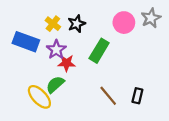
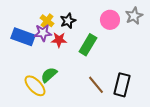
purple star: (56, 50) -> (43, 33), moved, turned 30
red star: (66, 63) -> (59, 40), moved
black rectangle: (137, 96) -> (122, 85), size x1.6

